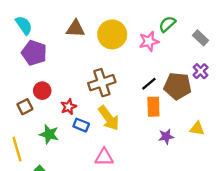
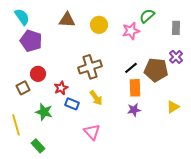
yellow circle: (112, 34) -> (99, 25), size x0.7
gray rectangle: (201, 38) -> (176, 28), turned 48
yellow arrow: (109, 118) -> (96, 98), size x0.7
yellow triangle: (197, 129) -> (173, 107), turned -40
purple star: (166, 137) -> (134, 110), moved
pink triangle: (104, 157) -> (92, 132), turned 48

